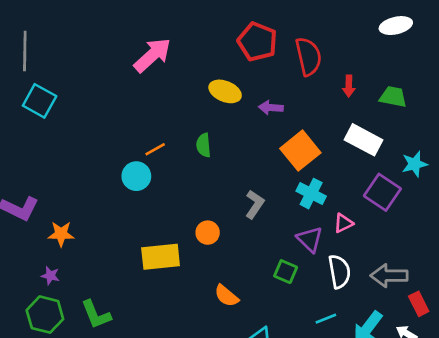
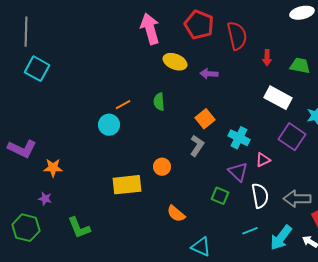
pink arrow: (152, 55) -> (150, 29), moved, turned -64
orange square: (300, 151) -> (205, 119), moved, size x0.7
green hexagon: (45, 315) -> (26, 228), moved

